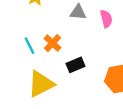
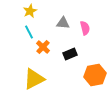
cyan line: (29, 46) -> (29, 32), moved
black rectangle: (76, 65) -> (70, 54), moved

